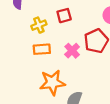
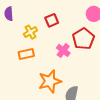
orange rectangle: (42, 49) -> (26, 54), moved

